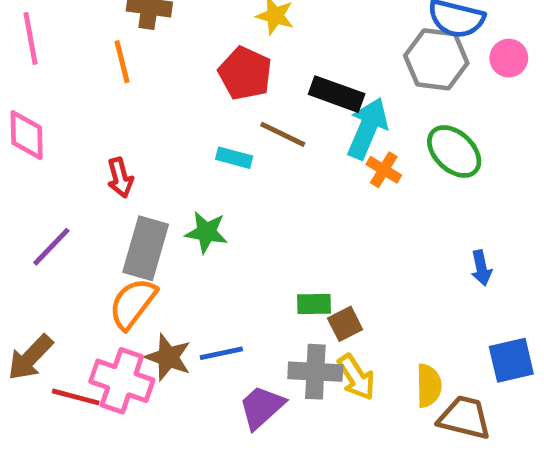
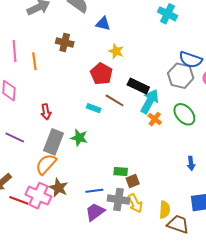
orange line: (122, 62) -> (34, 61), moved
purple line: (51, 247) -> (15, 138), turned 66
blue line: (221, 353) -> (94, 191), moved

